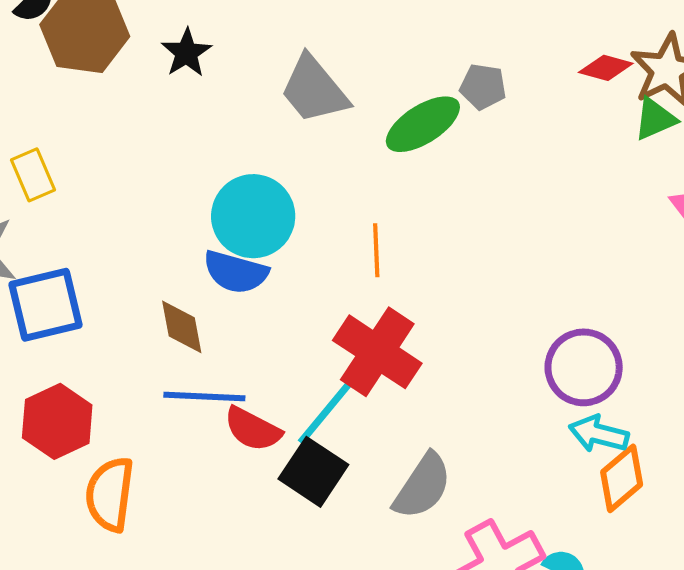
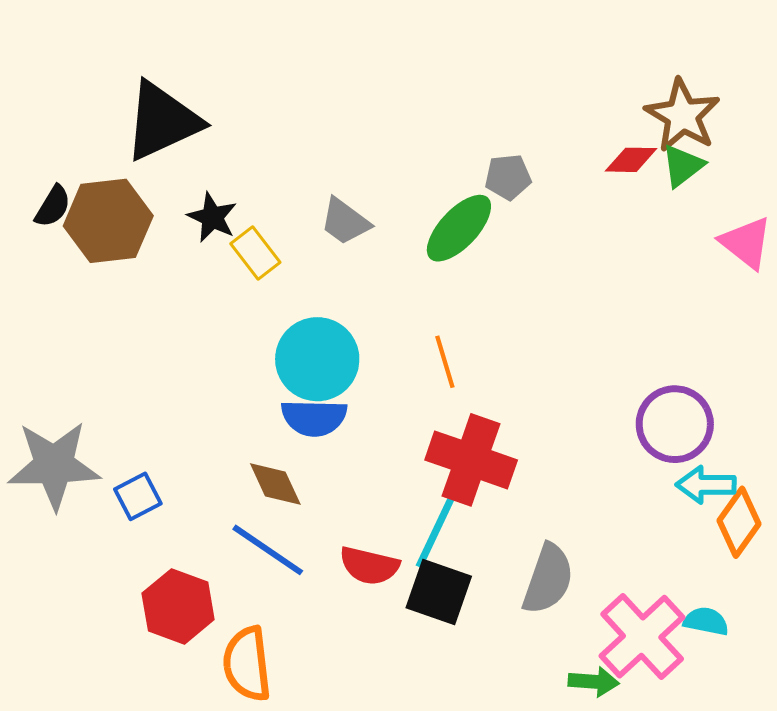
red diamond: (606, 68) -> (631, 160), moved
gray trapezoid: (314, 90) -> (345, 221), size x0.7
yellow rectangle: (33, 175) -> (255, 253), moved
blue square: (45, 305) -> (138, 496), size x0.6
blue line: (204, 397) -> (268, 550), moved, turned 46

